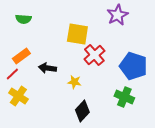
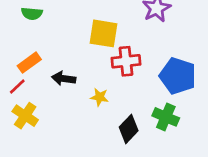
red cross: (94, 55) -> (126, 61), turned 35
black diamond: (82, 111) -> (129, 129), moved

